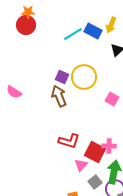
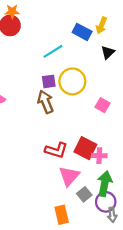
cyan line: (73, 34) -> (53, 51), moved
purple square: (62, 77) -> (49, 81), turned -32
red square: (95, 152) -> (85, 148), moved
pink triangle: (81, 165) -> (69, 176), size x1.5

